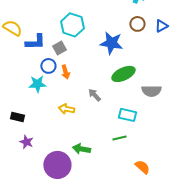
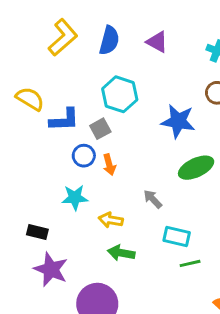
cyan star: (37, 84) -> (75, 198), moved
cyan rectangle: (127, 115) -> (177, 236), moved
purple star: (26, 142) -> (51, 269), size x1.6
green arrow: (81, 149) -> (121, 253), moved

